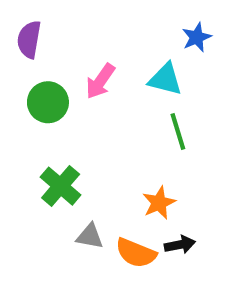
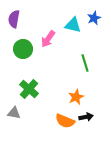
cyan triangle: (165, 79) -> (73, 25), moved
gray triangle: (90, 236) -> (14, 113), moved

